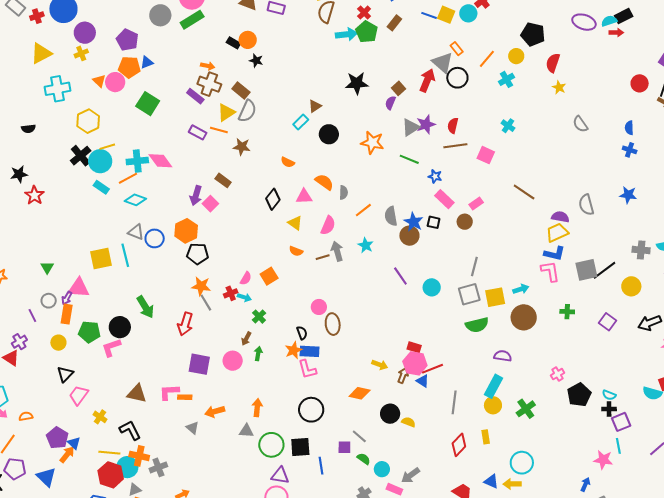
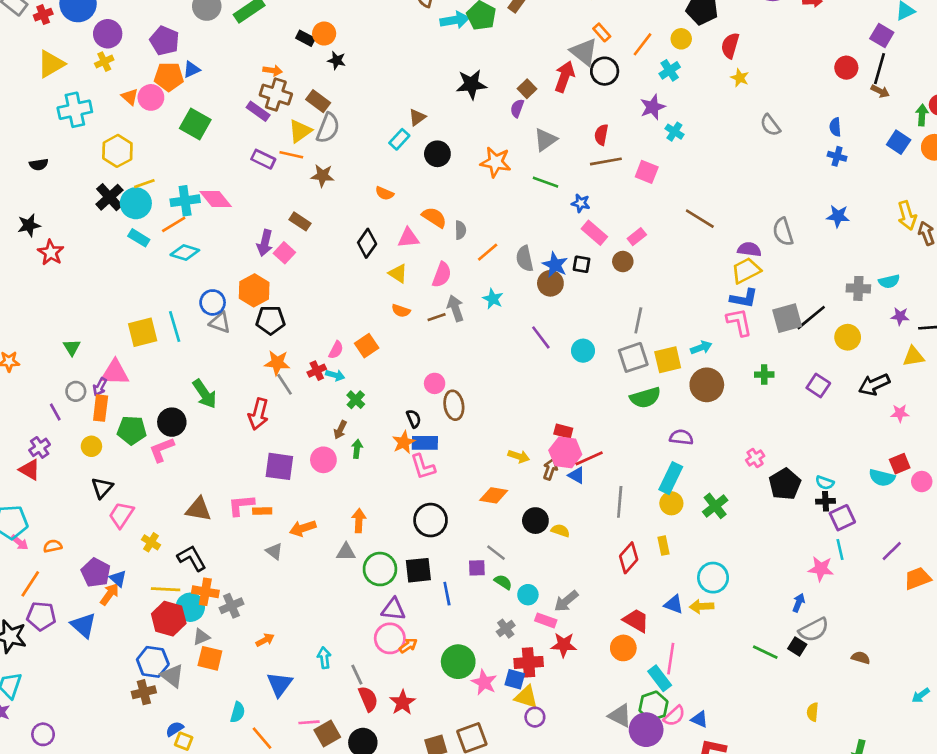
purple star: (426, 124) -> (653, 107), moved
gray triangle: (136, 232) -> (220, 323), moved

